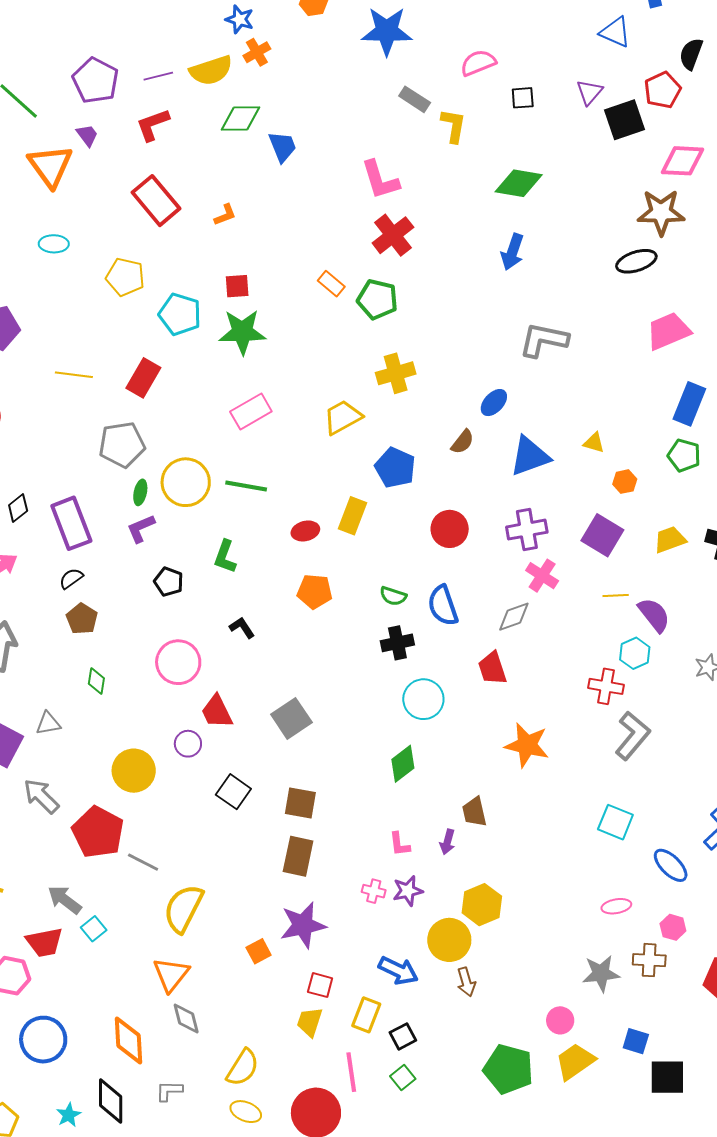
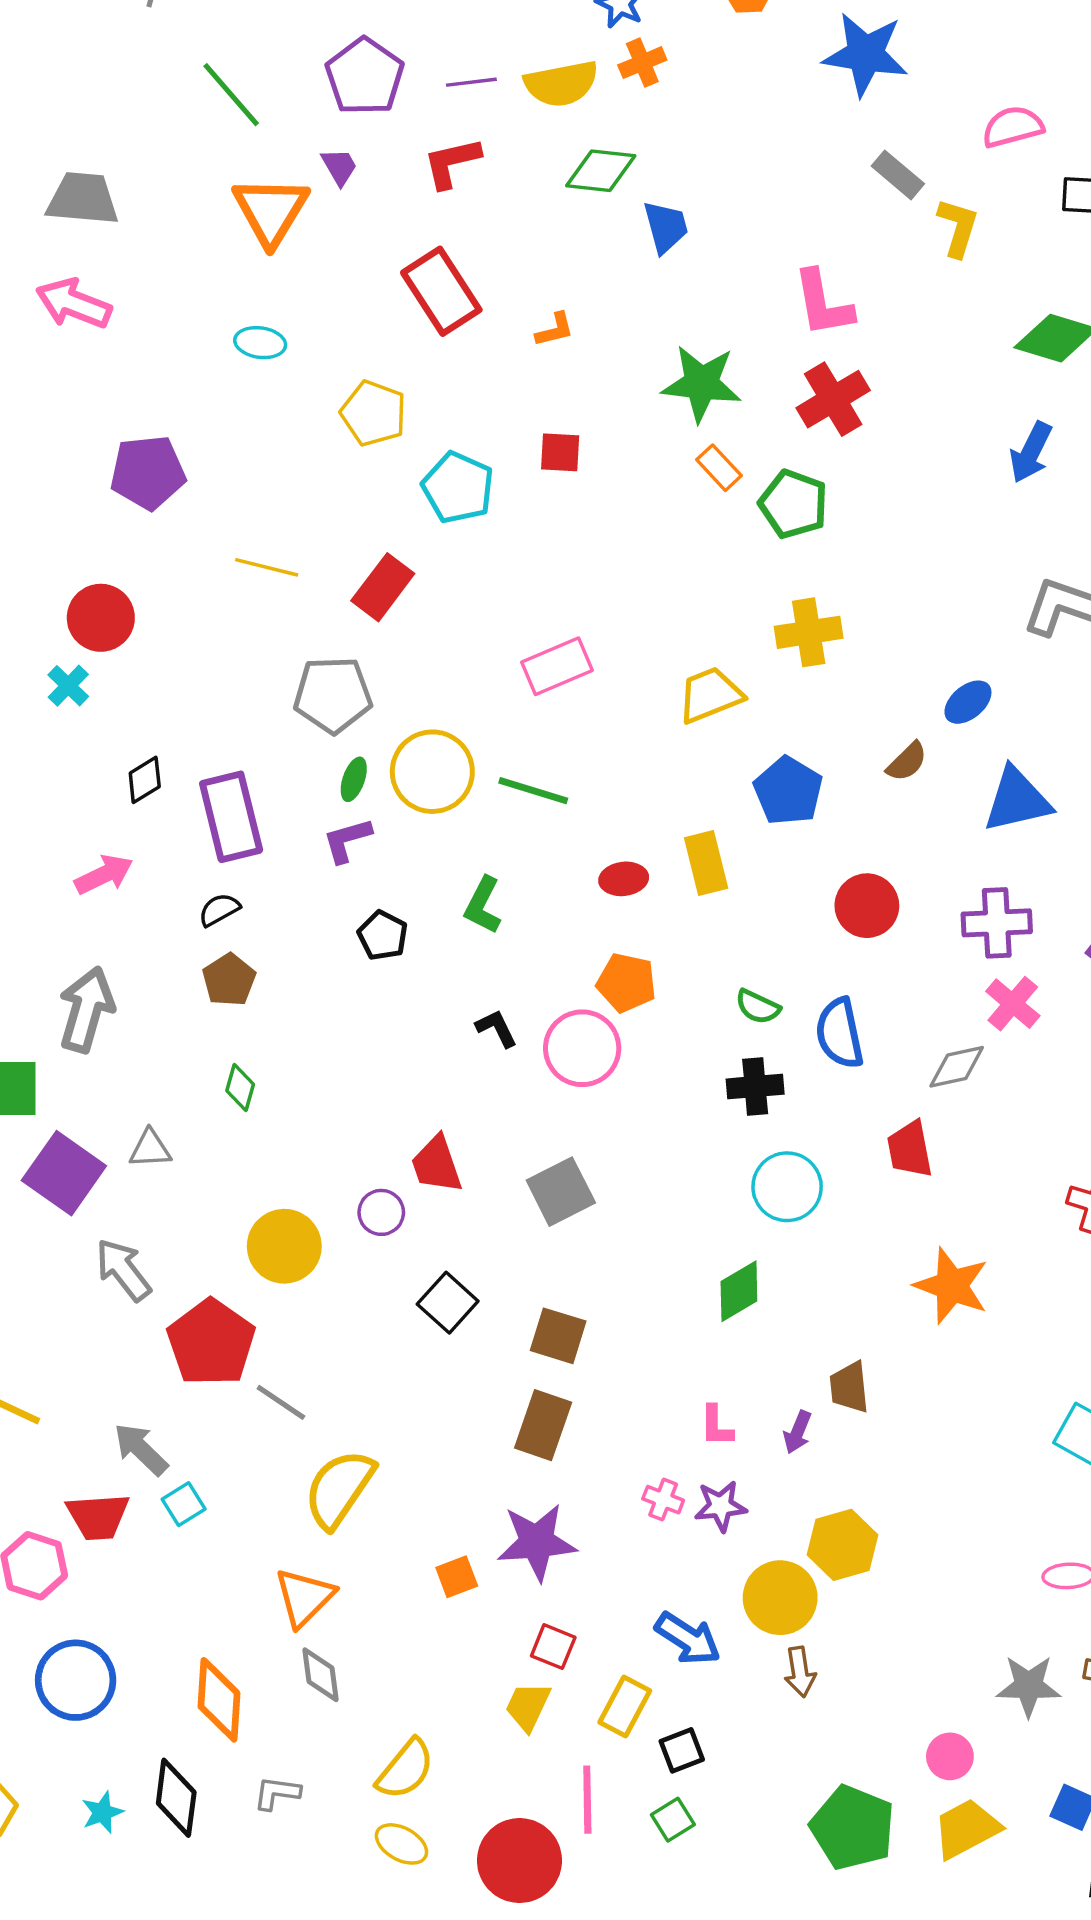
green star: (242, 332) -> (701, 383), moved
yellow rectangle: (352, 516) -> (706, 863), turned -42
pink circle: (178, 662) -> (582, 1048), moved

